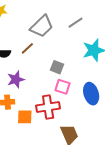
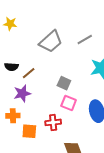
brown line: (27, 48) -> (29, 73), moved
red cross: (48, 107) -> (53, 122), size x0.7

